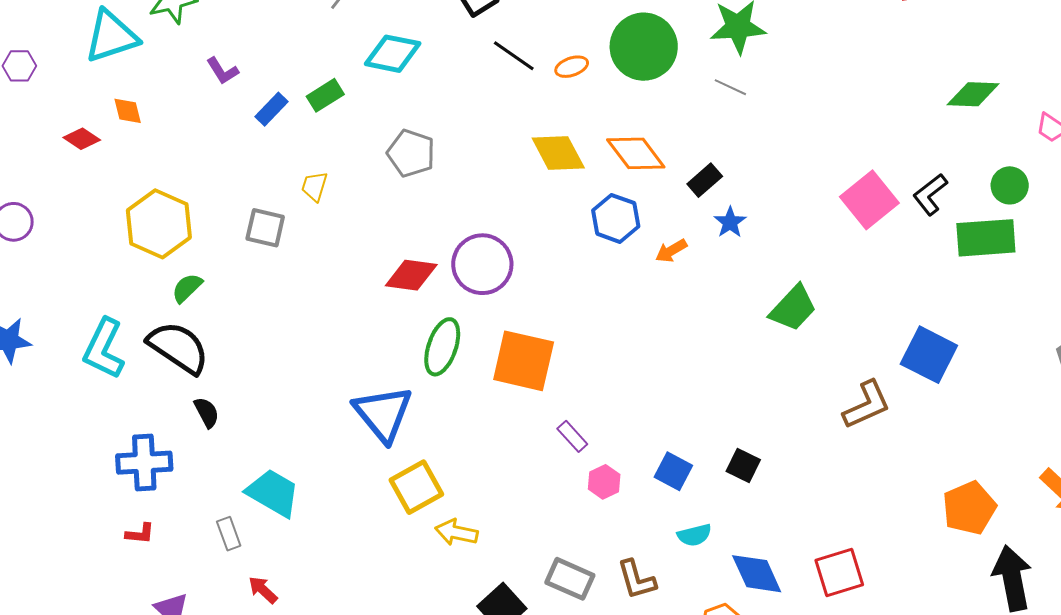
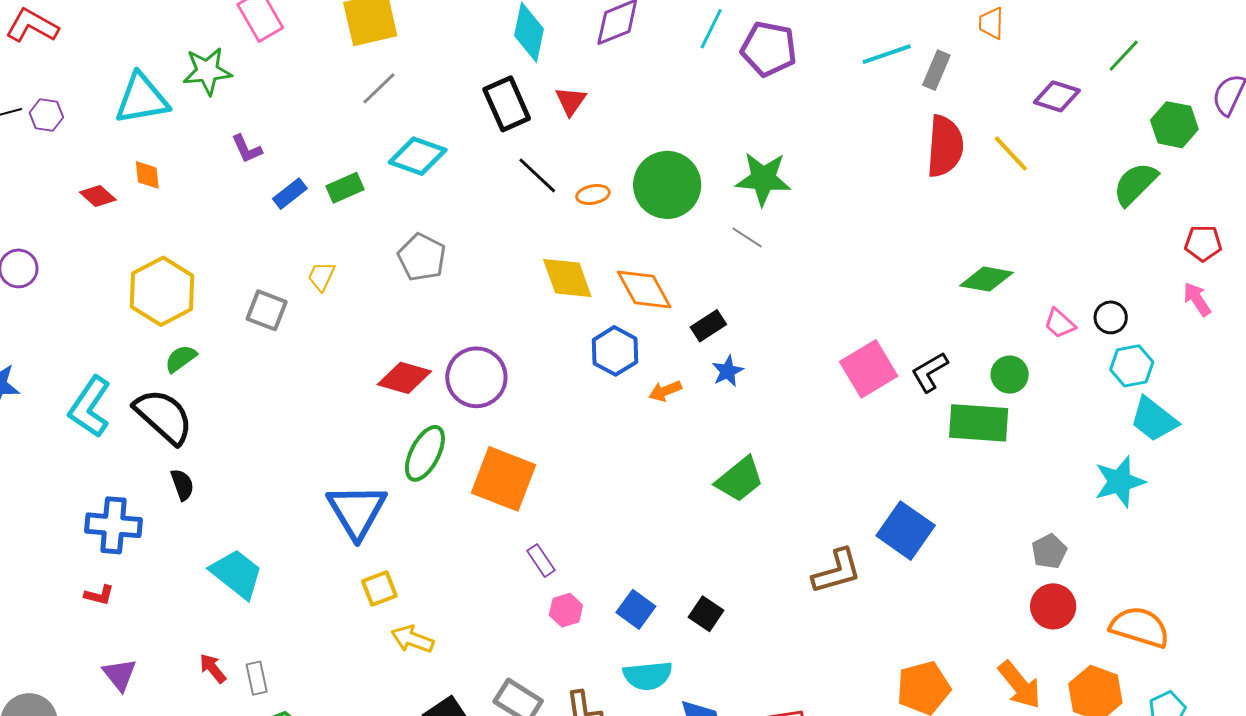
green trapezoid: (793, 308) -> (740, 479), moved
yellow square: (416, 487) -> (379, 588), size x0.7
gray rectangle: (229, 534) -> (257, 678), moved
cyan semicircle: (694, 535) -> (648, 676), size x1.4

